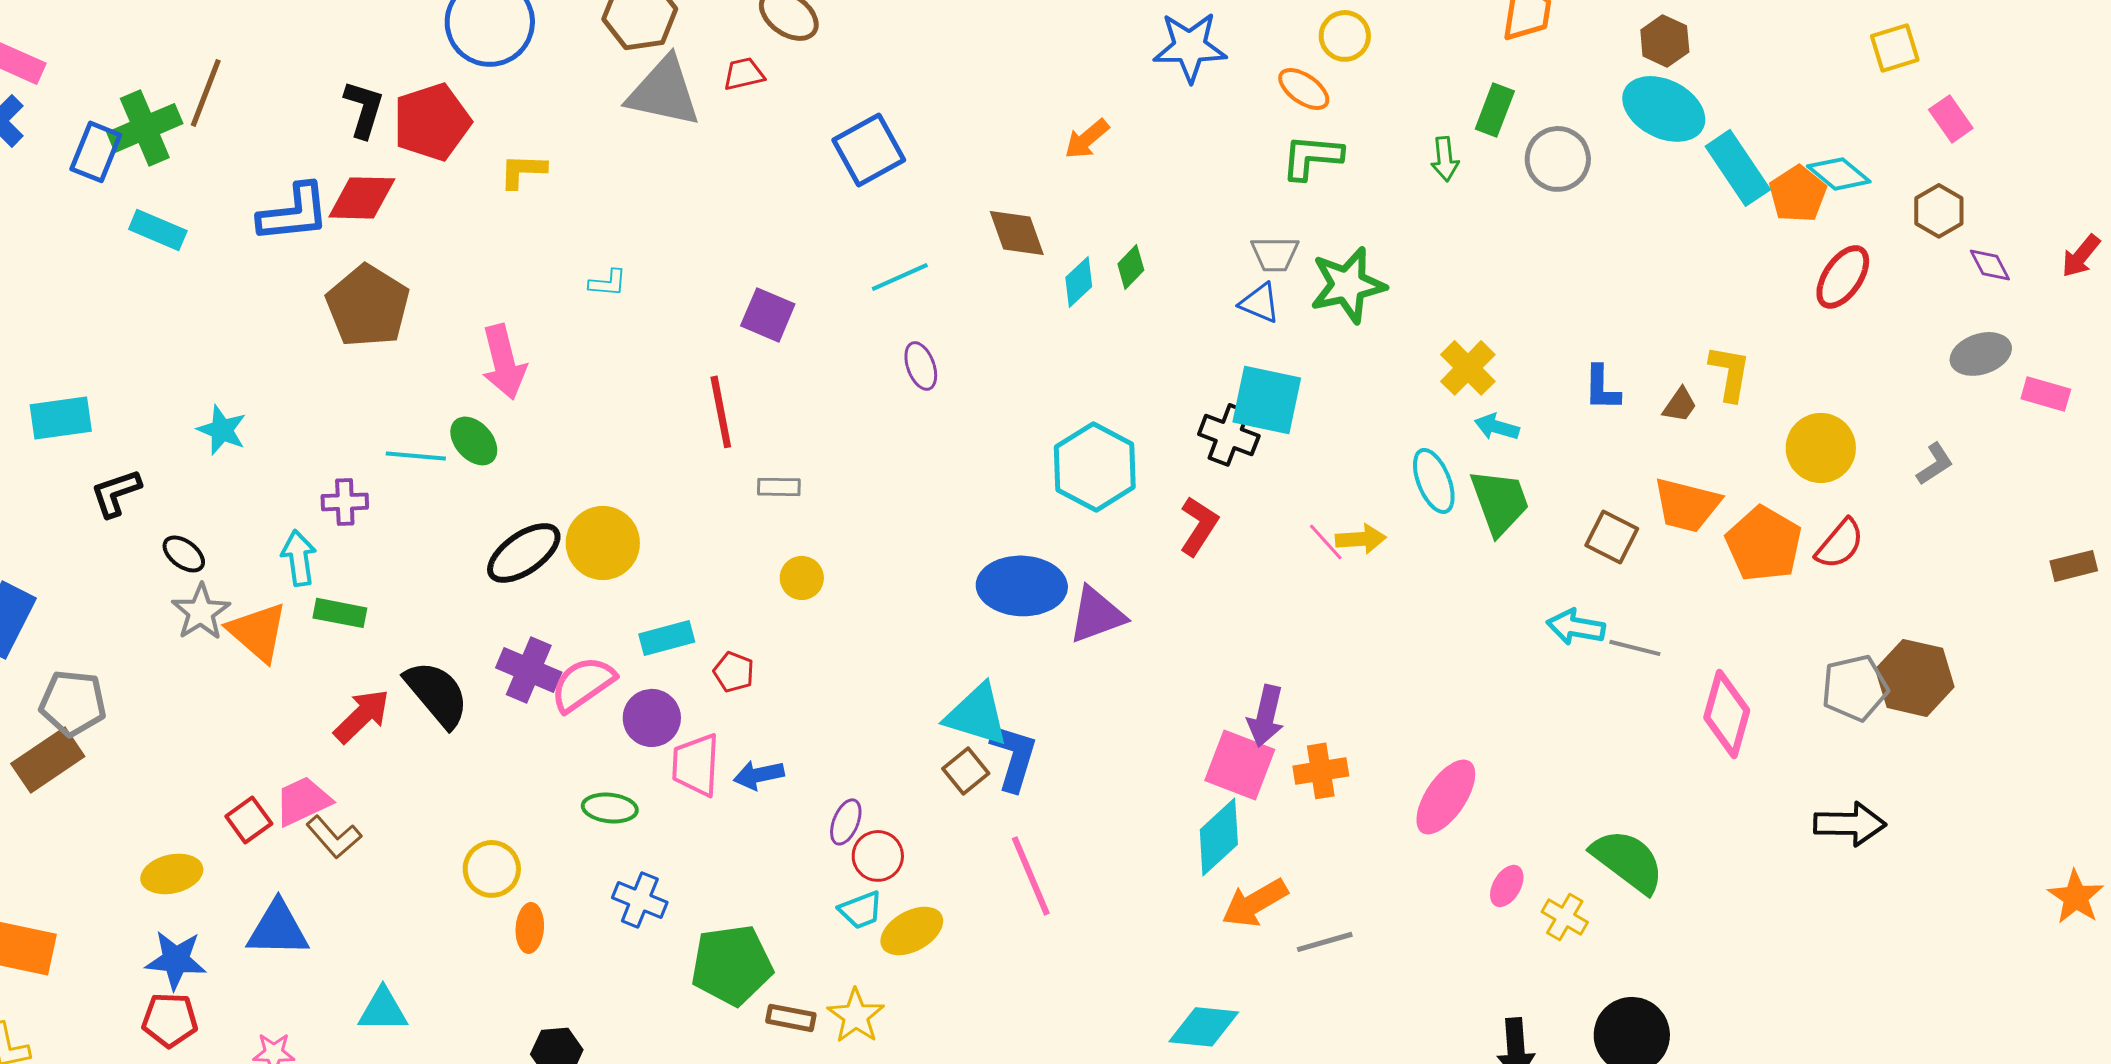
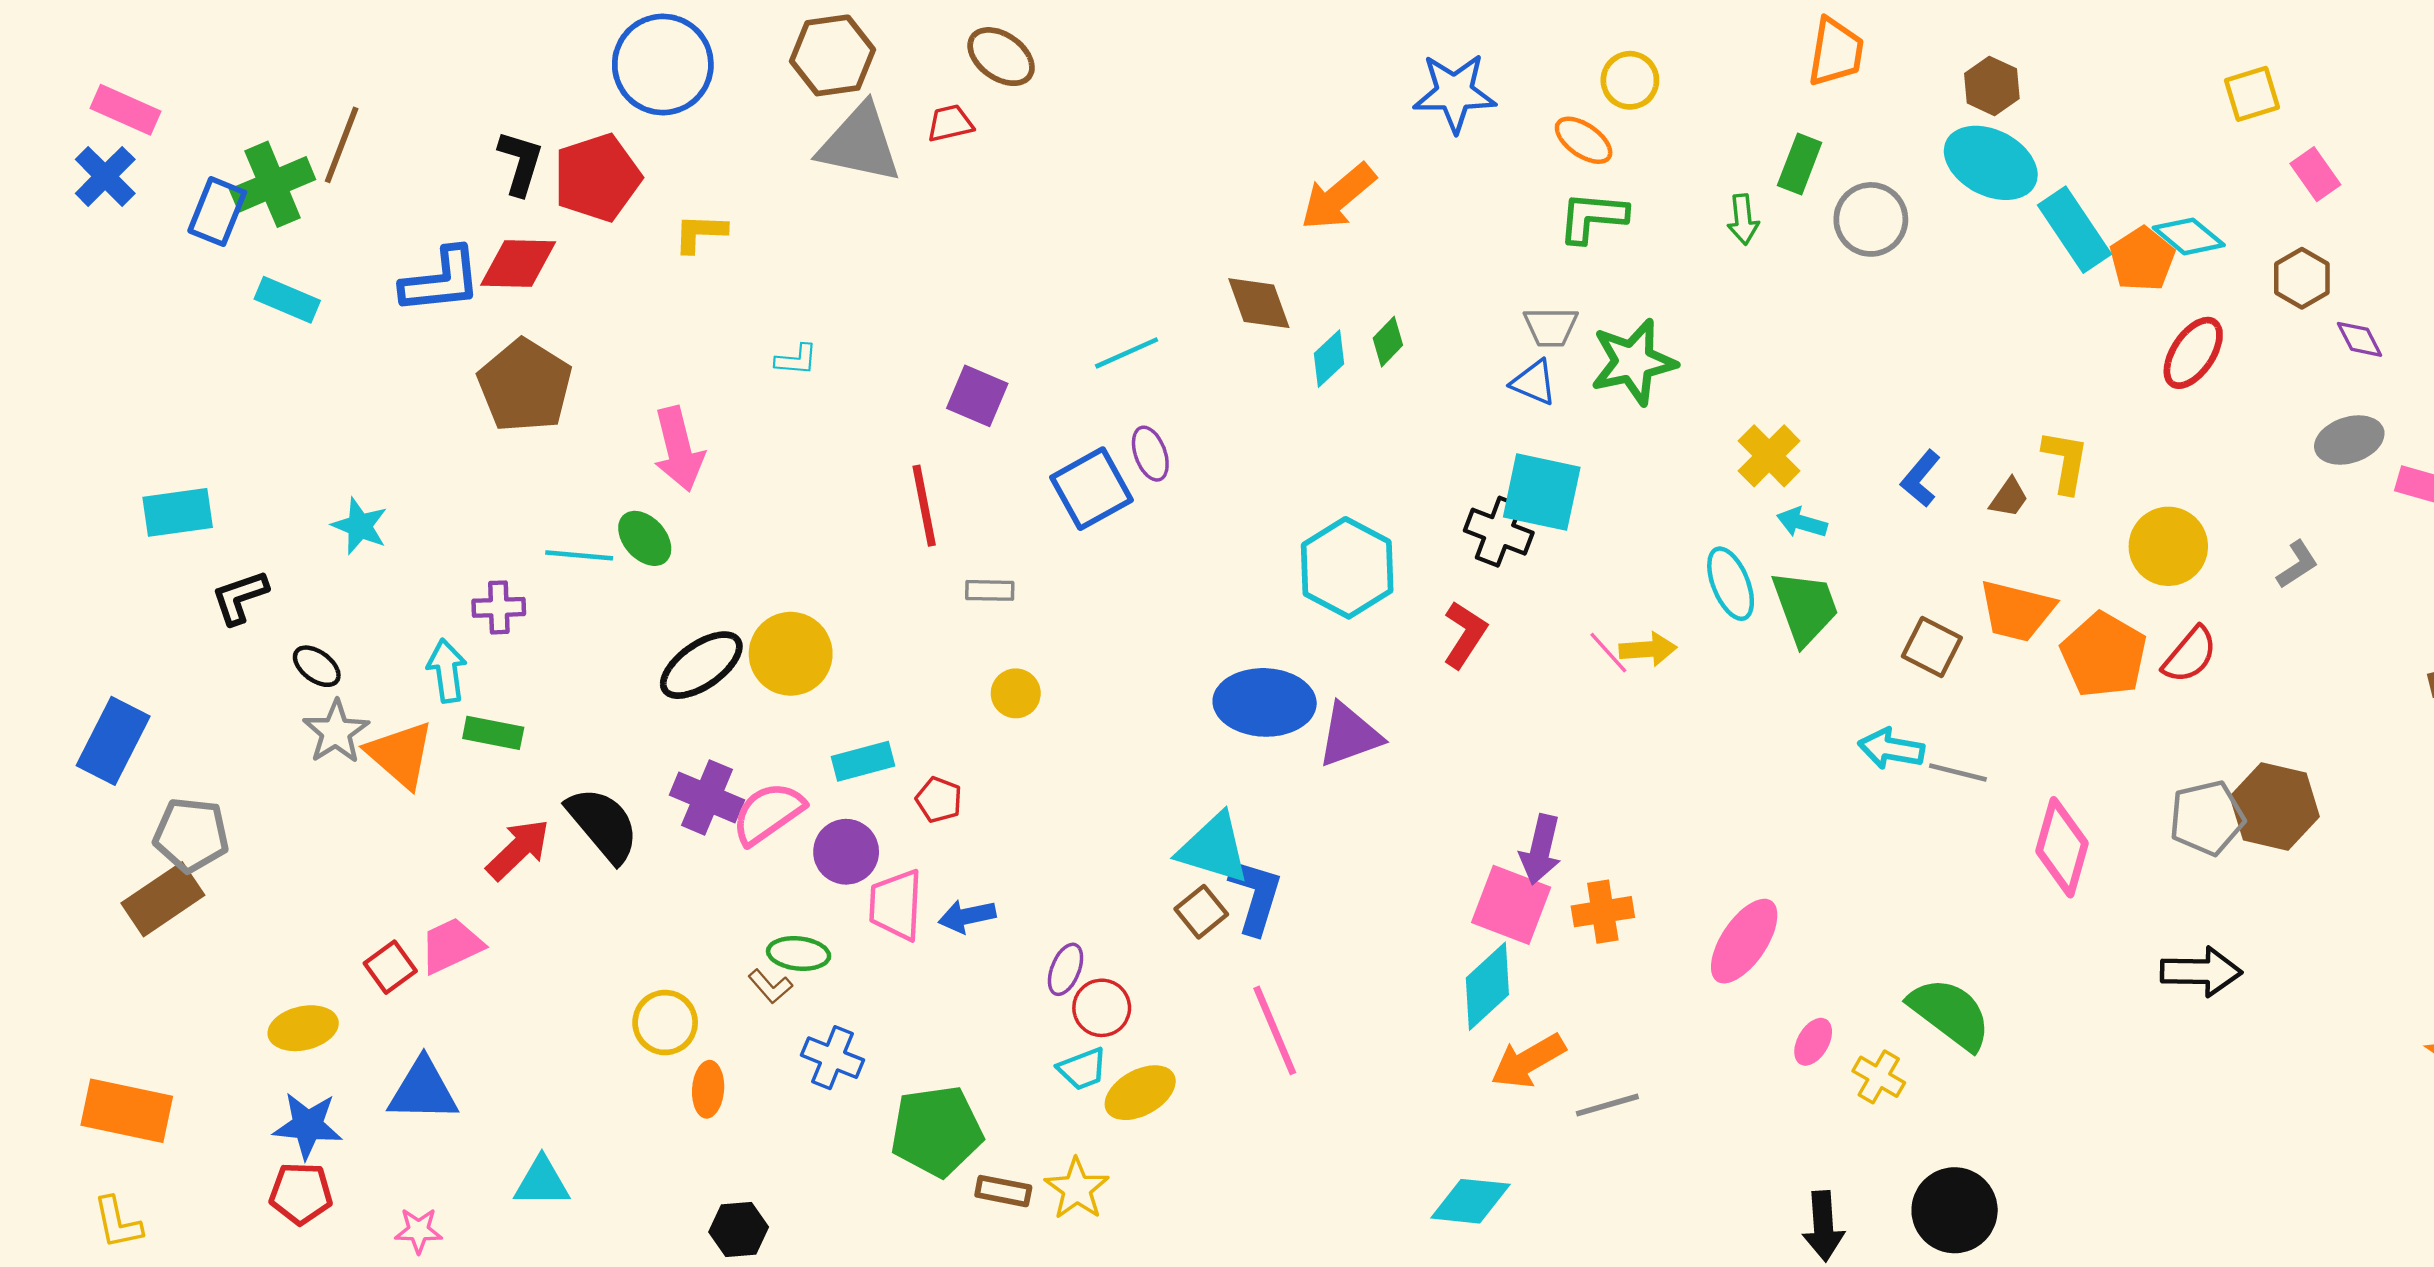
orange arrow: (1087, 139) -> (1338, 197), size x1.5
blue square: (869, 150) -> (1092, 489), moved
blue L-shape: (1602, 388) -> (1921, 478), turned 39
brown L-shape: (334, 837) -> (770, 986), moved, size x0.7

